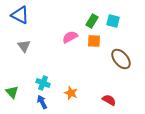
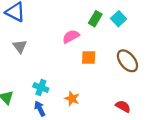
cyan square: (113, 21) -> (119, 19), turned 32
orange square: (94, 41) -> (89, 58), moved
red semicircle: (109, 100) -> (123, 106), moved

